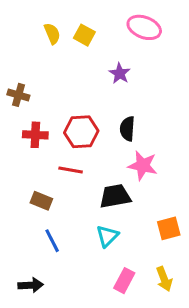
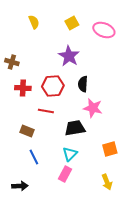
pink ellipse: (144, 27) -> (104, 30), moved
yellow square: (84, 35) -> (72, 23), moved, turned 32
purple star: (120, 73) -> (69, 56), moved, size x1.5
pink rectangle: (124, 281) -> (65, 174), moved

